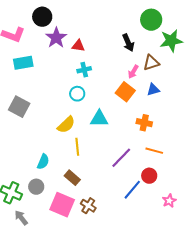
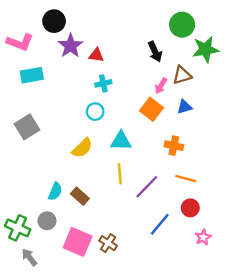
gray square: (19, 107) -> (27, 127), turned 30
yellow line: (77, 147) -> (120, 174), moved
red circle: (149, 176) -> (190, 208), moved
brown rectangle: (72, 178) -> (80, 196), moved

